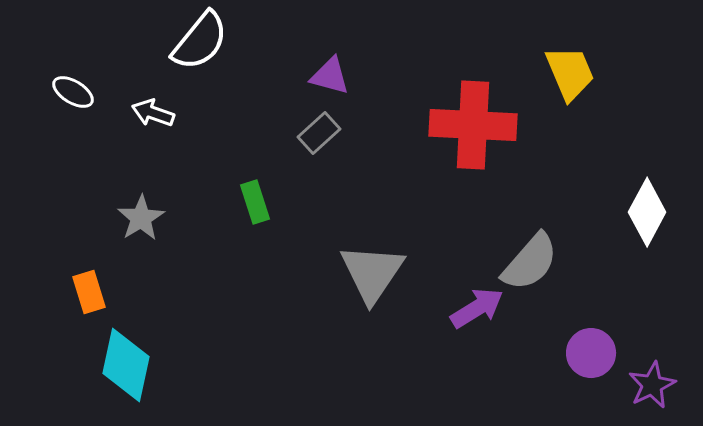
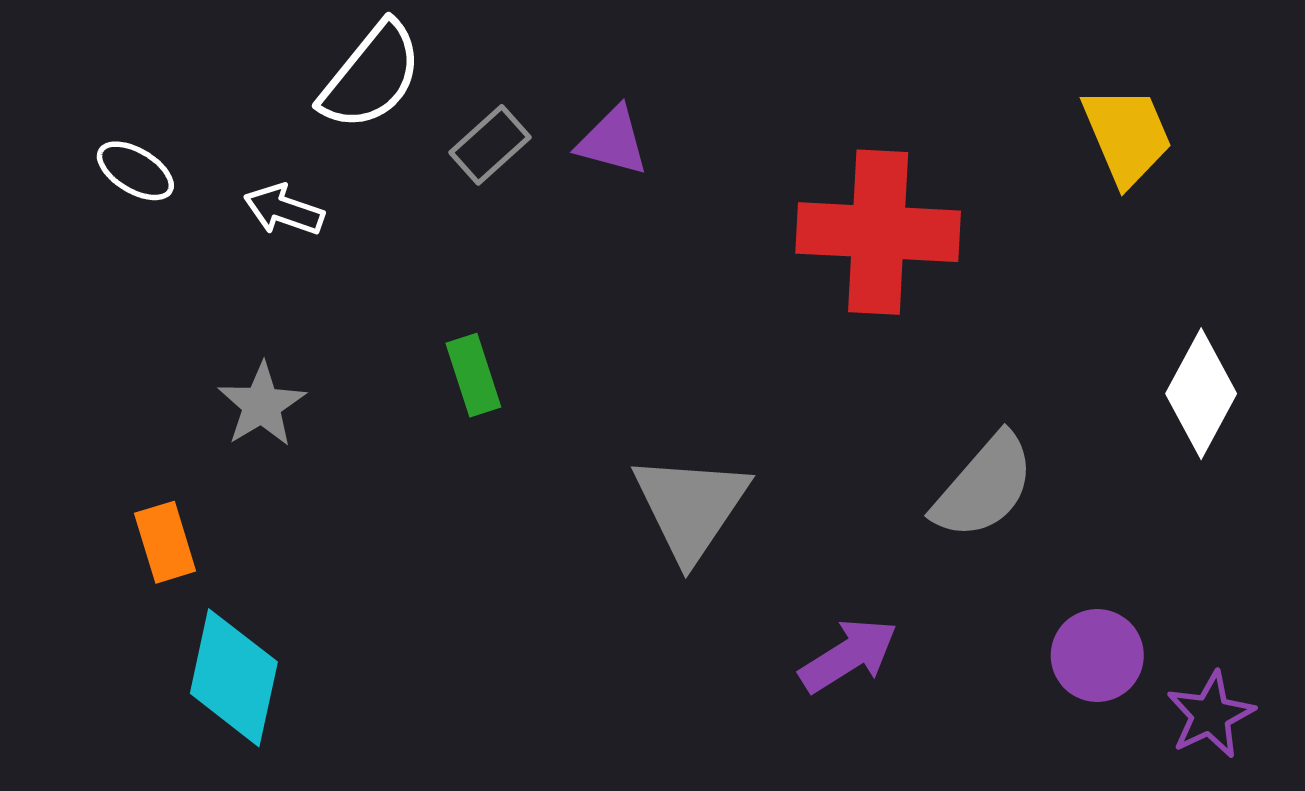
yellow trapezoid: (570, 73) -> (1127, 136), moved
gray rectangle: (319, 133) -> (490, 145), moved
purple arrow: (477, 308) -> (848, 655), moved

